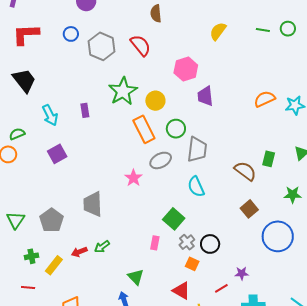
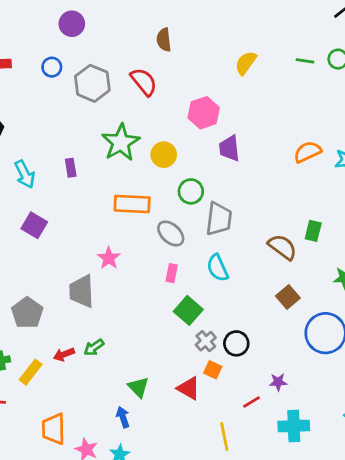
orange rectangle: (144, 129) -> (132, 204), moved, turned -60
purple square: (57, 154) -> (34, 225), turned -30
gray ellipse: (161, 160) -> (171, 233), turned 70
pink star: (133, 178) -> (109, 258), moved
pink rectangle: (155, 243) -> (172, 273), moved
red triangle: (181, 291) -> (189, 388), moved

